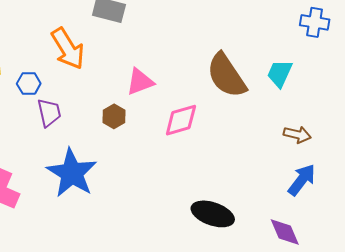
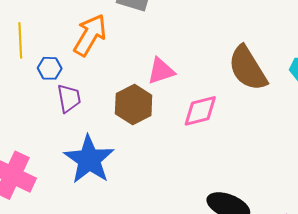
orange arrow: (68, 49) -> (90, 35), turned -120
brown hexagon: (114, 116) -> (134, 104), size x1.6

